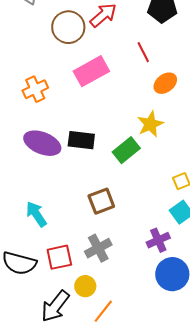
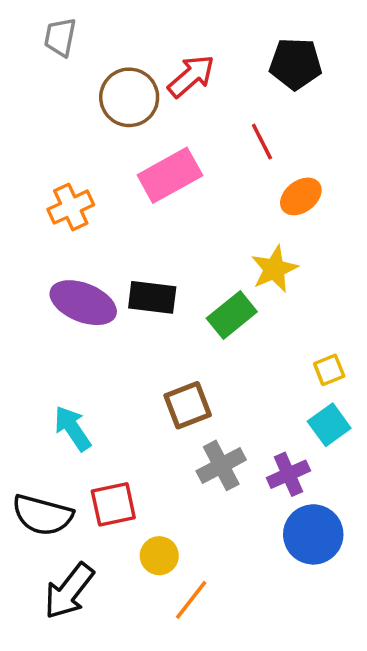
gray cross: (98, 248) -> (221, 465), moved
black arrow: (55, 306) -> (69, 591), moved

